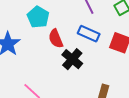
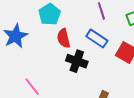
black cross: (72, 59) -> (77, 61), turned -30

